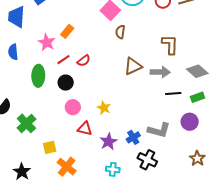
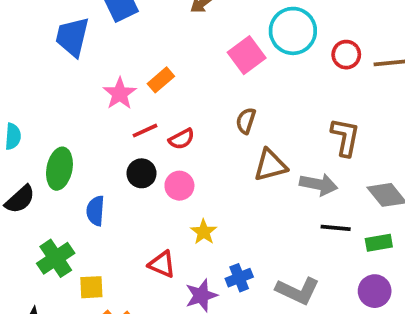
brown semicircle: (120, 32) -> (246, 121), moved
blue semicircle: (13, 52) -> (95, 211), moved
green ellipse: (38, 76) -> (59, 169), moved
pink circle: (73, 107) -> (179, 186), moved
purple circle: (190, 122) -> (375, 291), moved
green cross: (27, 123) -> (56, 258), moved
blue cross: (133, 137) -> (239, 278), moved

